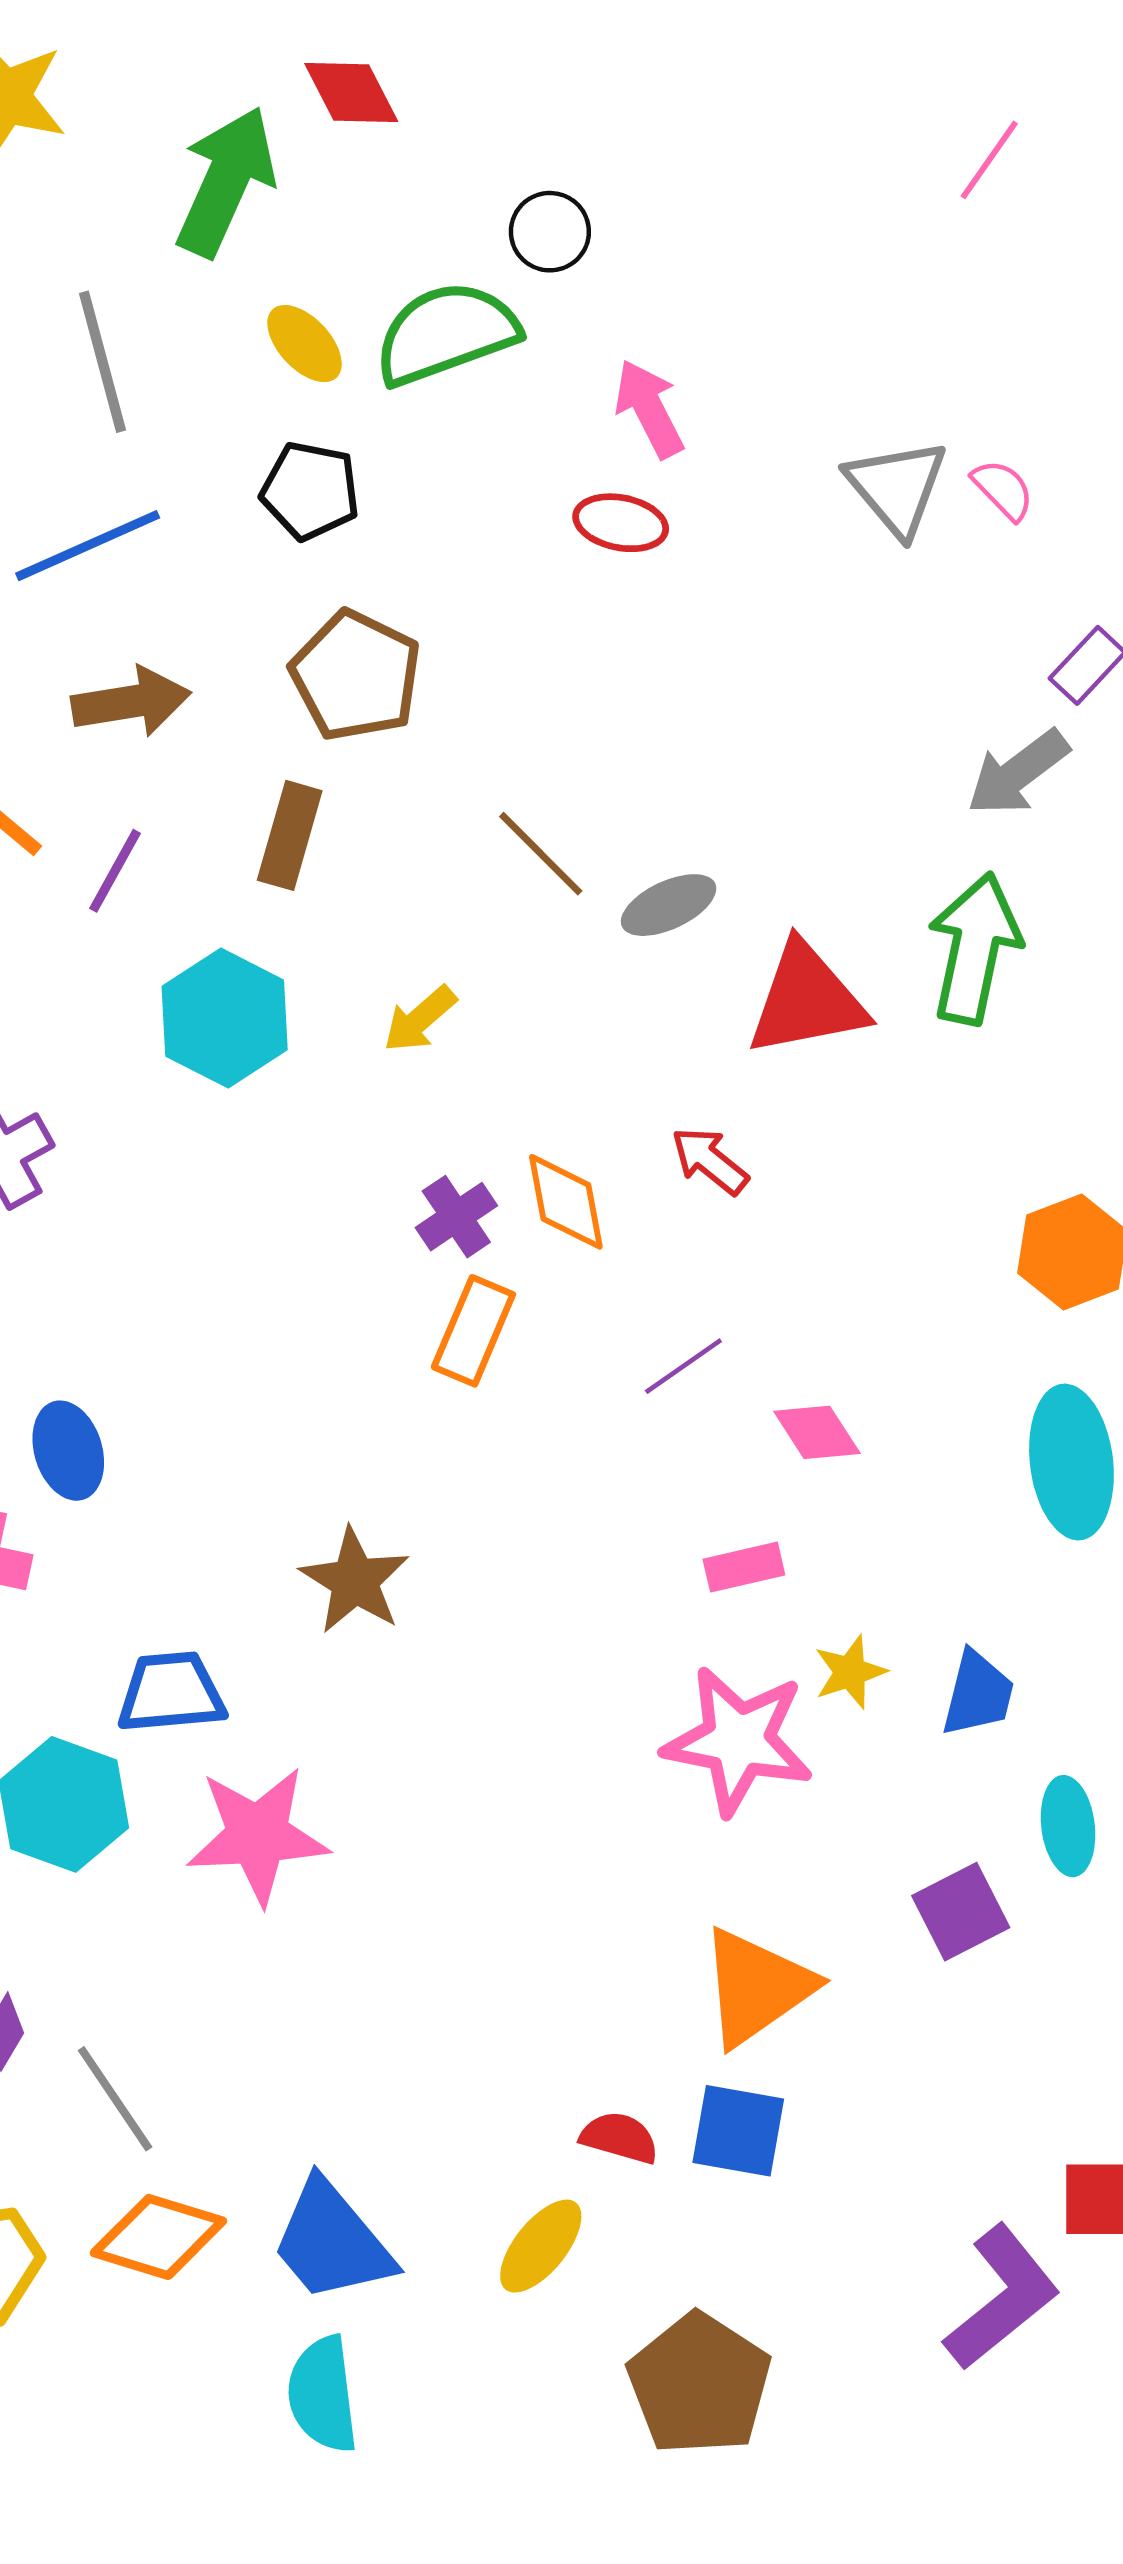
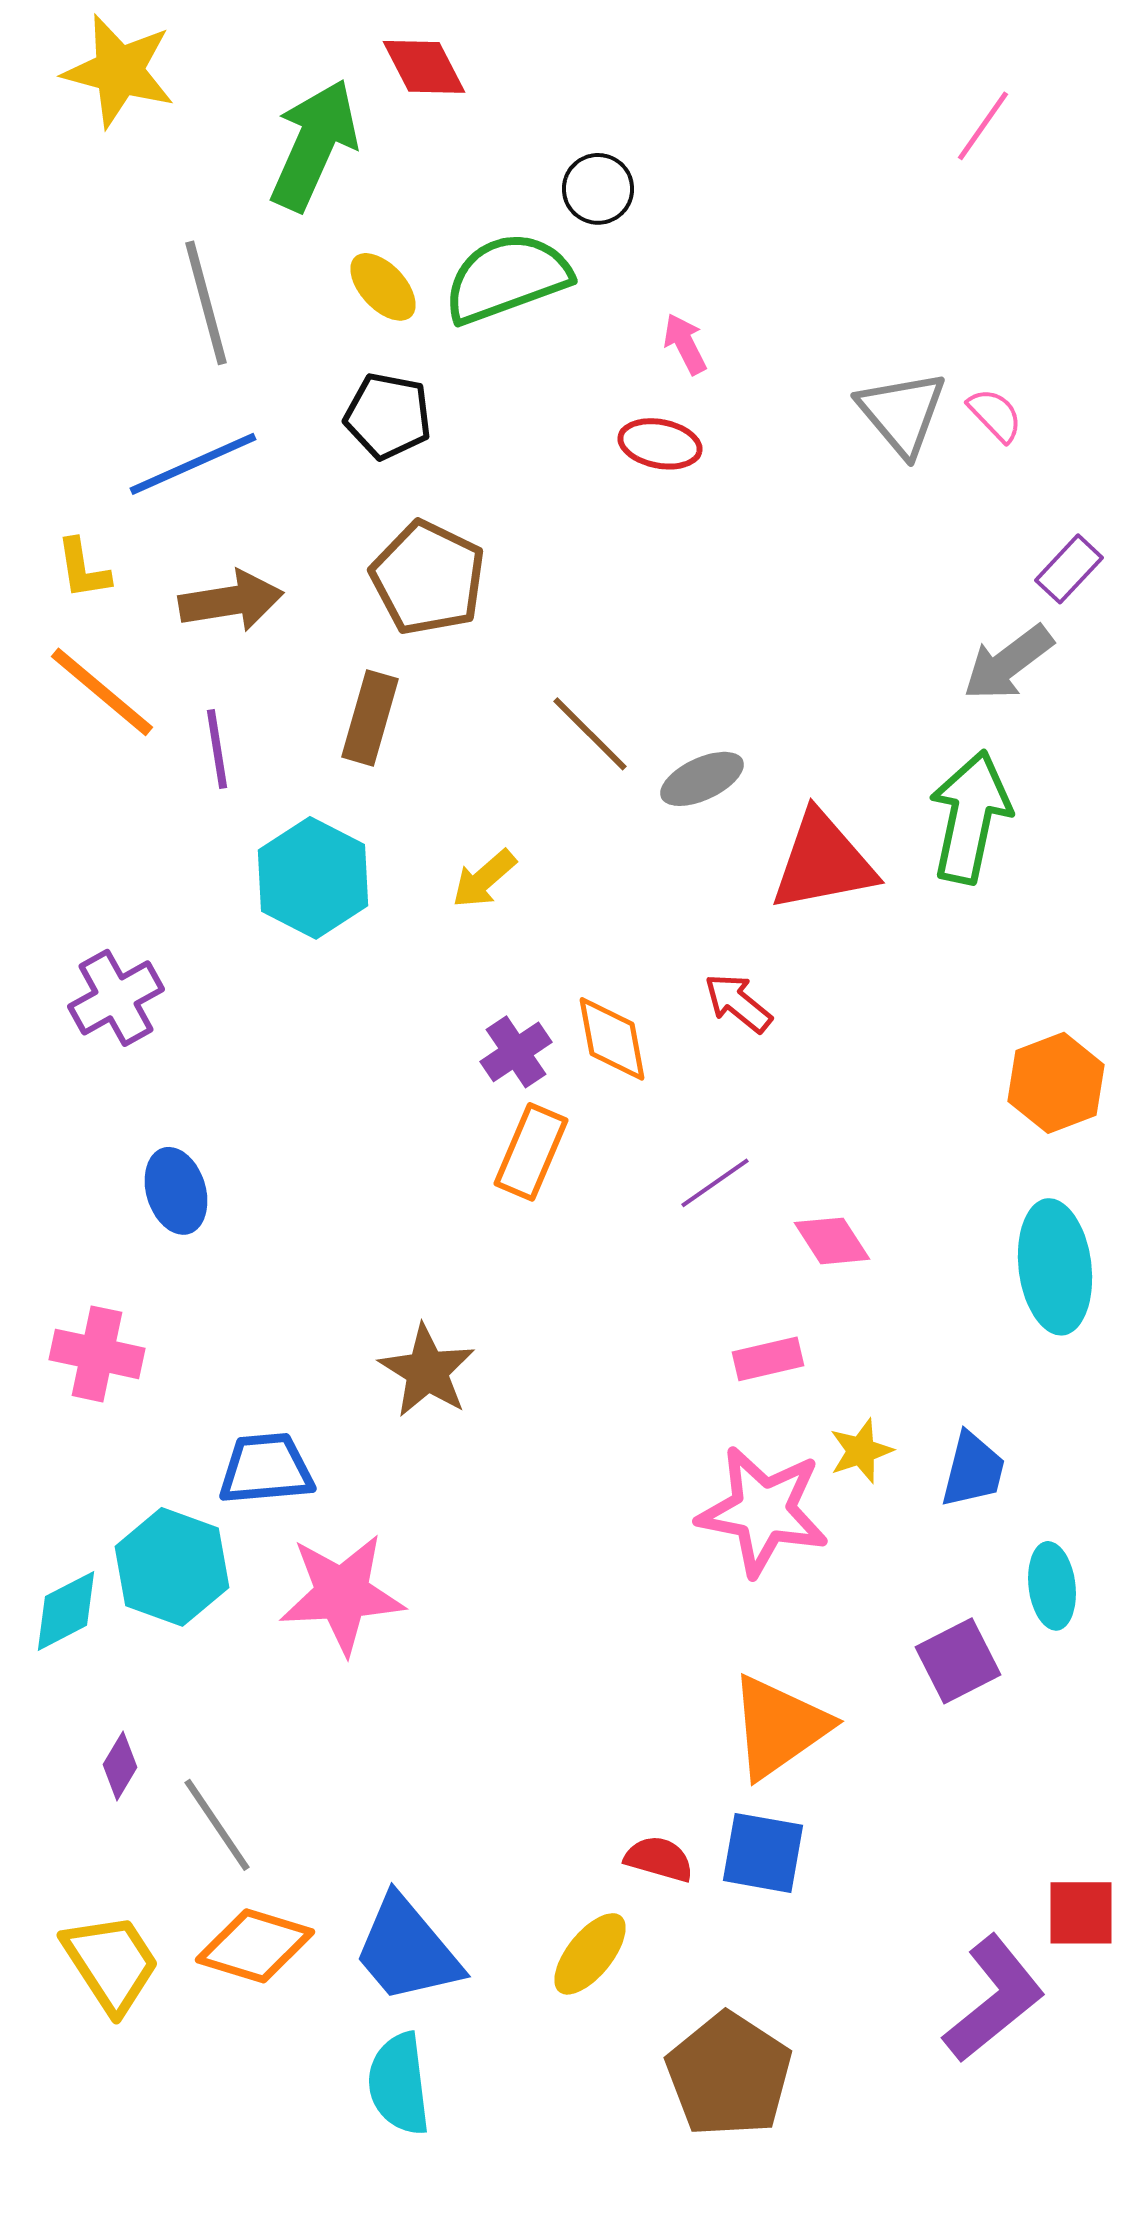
pink arrow: (649, 409) -> (685, 344), size x0.7
purple line: (115, 871) -> (217, 749), turned -38
blue ellipse: (68, 1451) -> (176, 1191), moved

